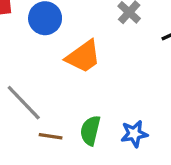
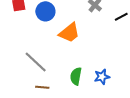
brown line: (51, 136) -> (42, 87), moved

